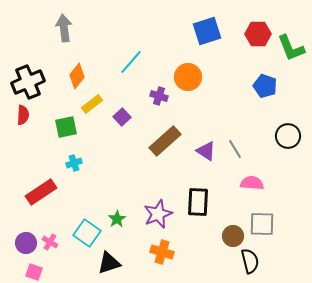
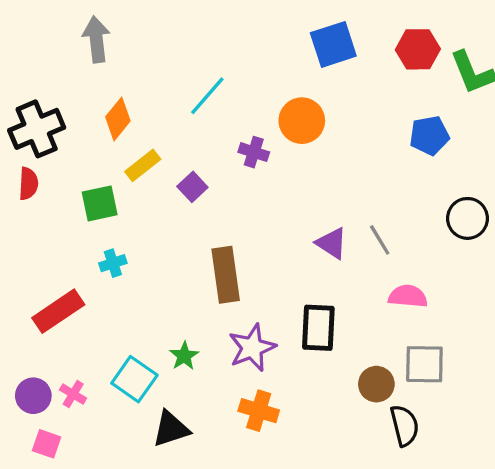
blue pentagon: (265, 86) -> (429, 136), turned -30
brown rectangle: (165, 141) -> (226, 275), moved, turned -56

